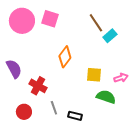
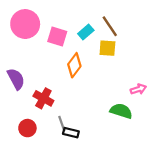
pink square: (50, 19) -> (57, 37), moved
cyan rectangle: (110, 36) -> (86, 32), moved
yellow square: (94, 75) -> (107, 48), moved
black rectangle: (75, 116) -> (71, 133), moved

